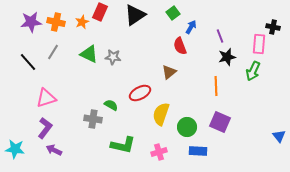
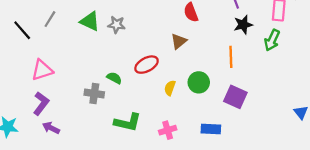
yellow semicircle: (161, 114) -> (170, 88), size x0.6
green circle: (187, 127) -> (199, 82), moved

